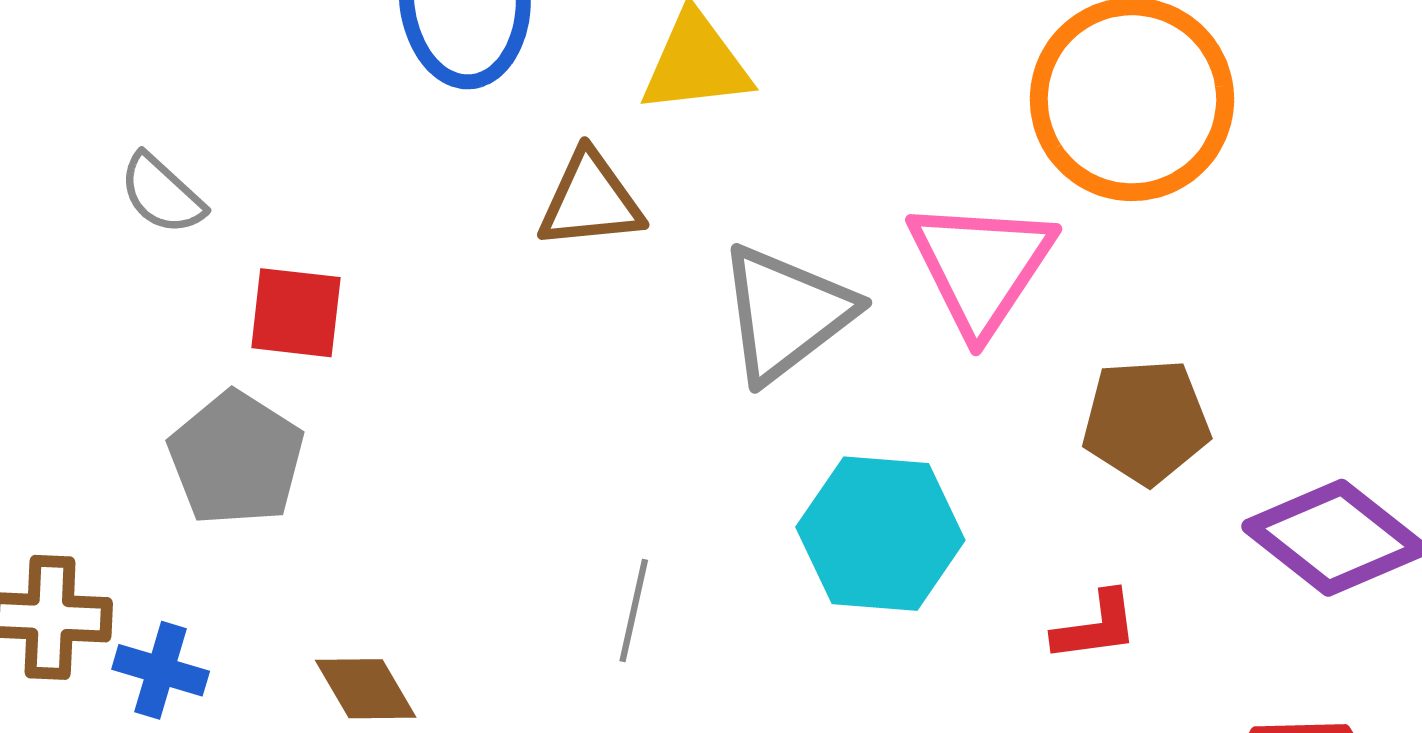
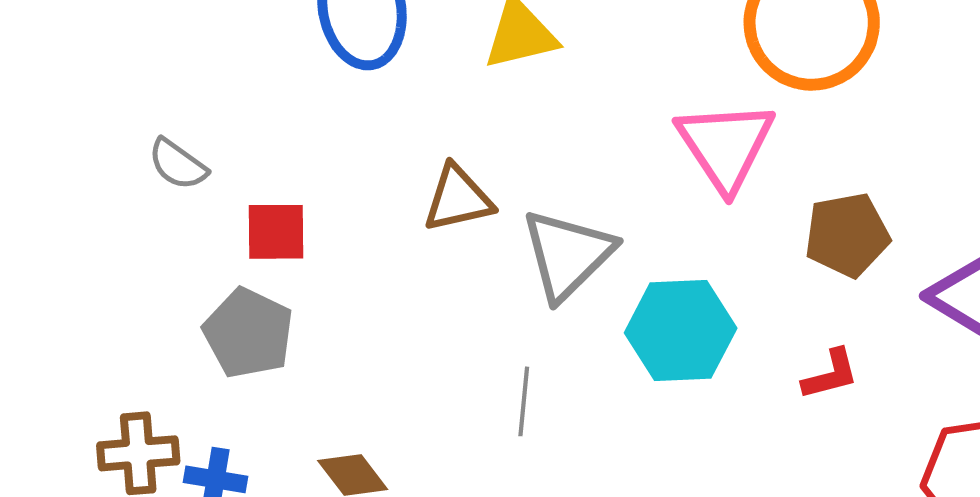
brown triangle: (590, 200) -> (458, 199), moved
gray triangle: (786, 313) -> (568, 255), moved

